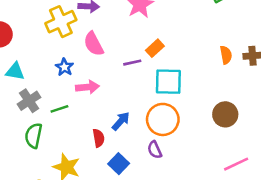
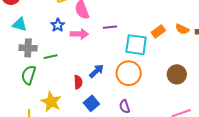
orange rectangle: (155, 48) -> (158, 31), moved
orange semicircle: (226, 55) -> (182, 29), turned 120
pink arrow: (88, 87) -> (79, 34), moved
gray cross: (29, 101) -> (28, 48), turned 30
purple semicircle: (155, 150) -> (125, 106), moved

